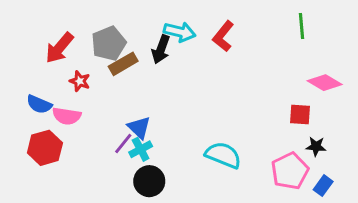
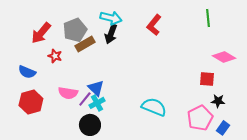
cyan arrow: (180, 32) -> (111, 18), moved
pink semicircle: (67, 116) -> (68, 93), moved
black circle: (149, 181) -> (90, 125), moved

